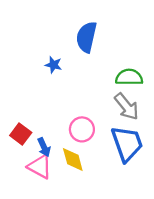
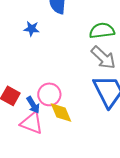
pink circle: (82, 129) -> (49, 94), moved

